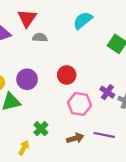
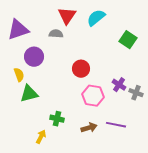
red triangle: (27, 18) -> (67, 16), moved
purple circle: (27, 79) -> (34, 57), moved
green cross: (41, 129) -> (57, 119), turned -32

